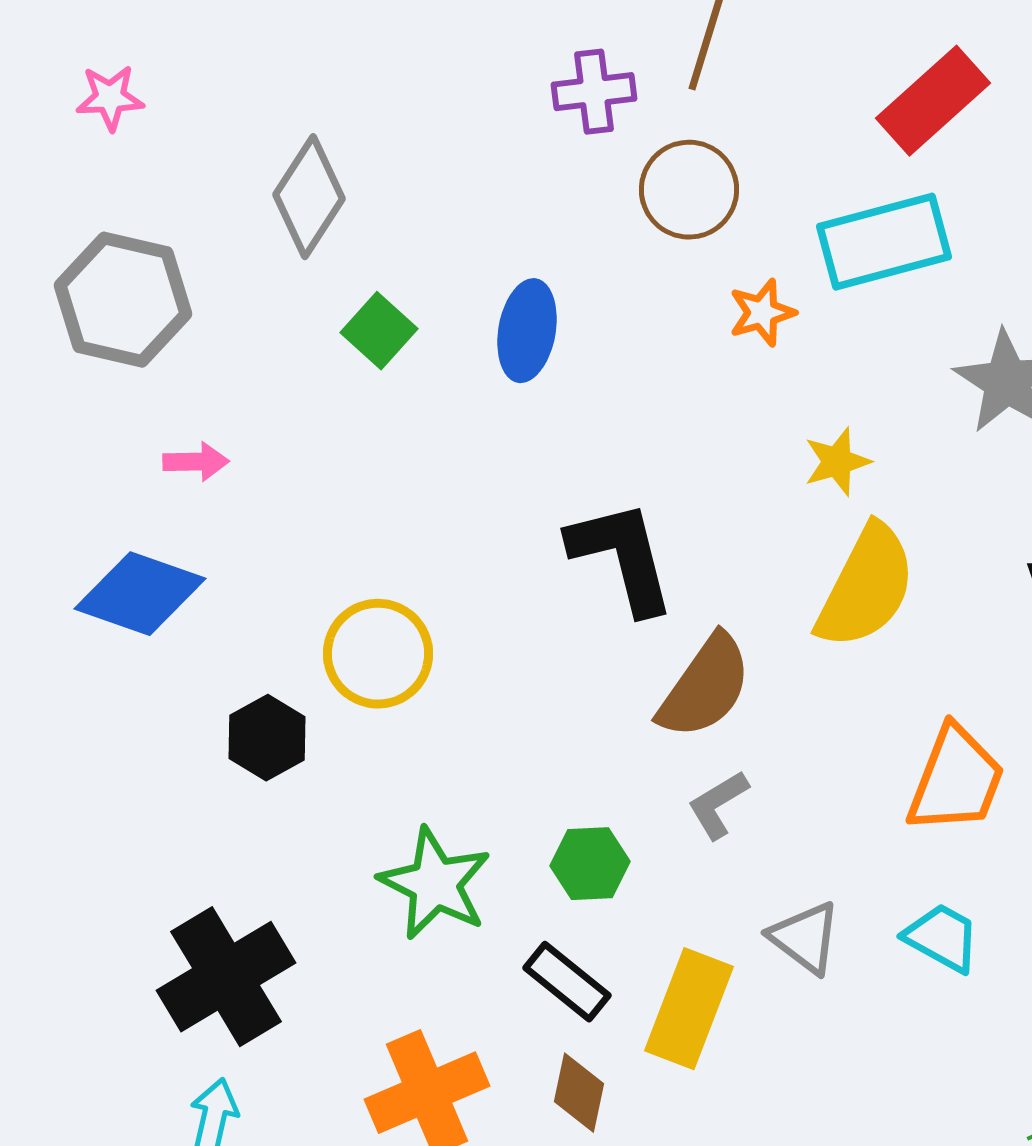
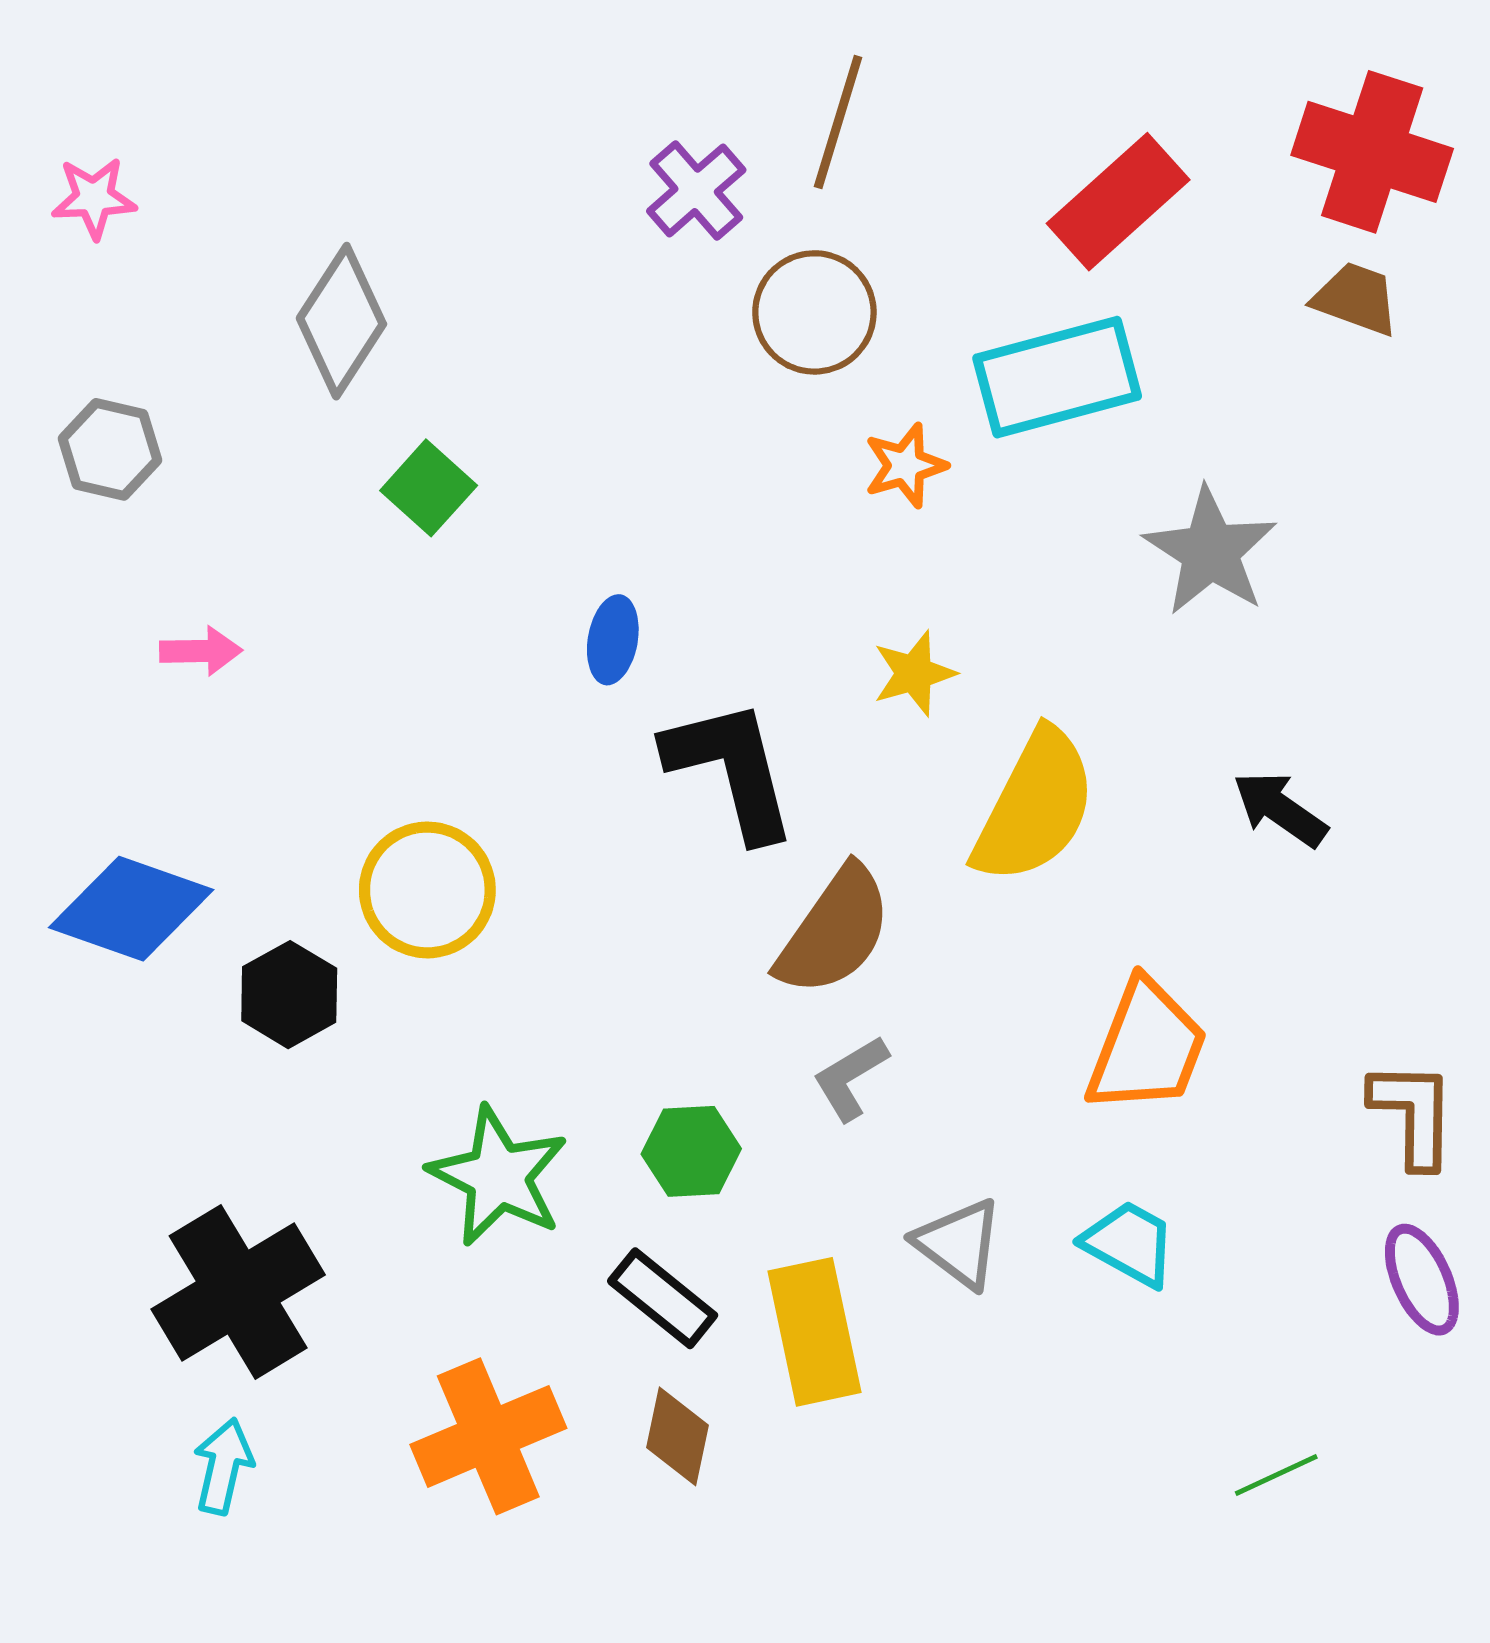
purple cross: (594, 92) -> (696, 190), turned -34
gray hexagon: (123, 300) -> (110, 449), size x0.6
blue ellipse: (527, 331) -> (613, 640), moved, size x0.7
yellow star: (837, 462) -> (914, 673), moved
blue diamond: (140, 594) -> (131, 909), moved
yellow rectangle: (689, 1009) -> (814, 1332), turned -33

